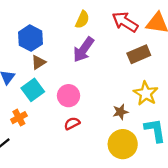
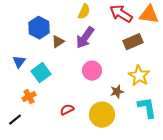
brown triangle: (39, 62) -> (58, 42), moved
pink circle: (68, 96) -> (92, 71), moved
red semicircle: (72, 123) -> (67, 110), moved
yellow circle: (123, 144) -> (102, 115), moved

